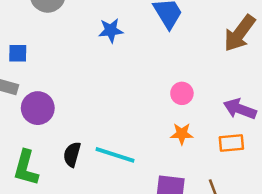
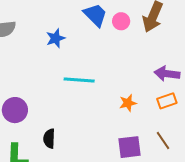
pink circle: (182, 93) -> (121, 21), moved
cyan line: (115, 155) -> (79, 80), moved

